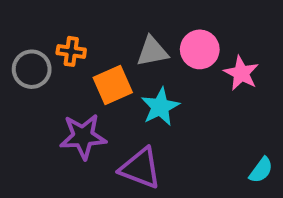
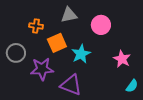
gray triangle: (152, 51) -> (69, 15), moved
gray circle: (32, 69) -> (16, 53), moved
pink star: (241, 73) -> (122, 59), moved

